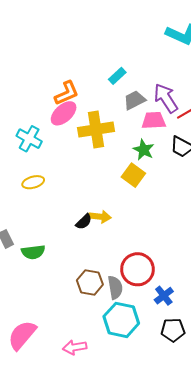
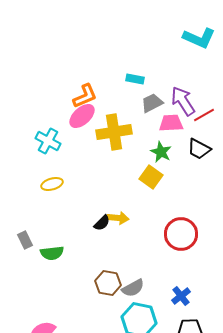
cyan rectangle: (117, 76) -> (135, 79), turned 54
red circle: (137, 269) -> (181, 234), moved
gray semicircle: (115, 288) -> (133, 288), turned 70

